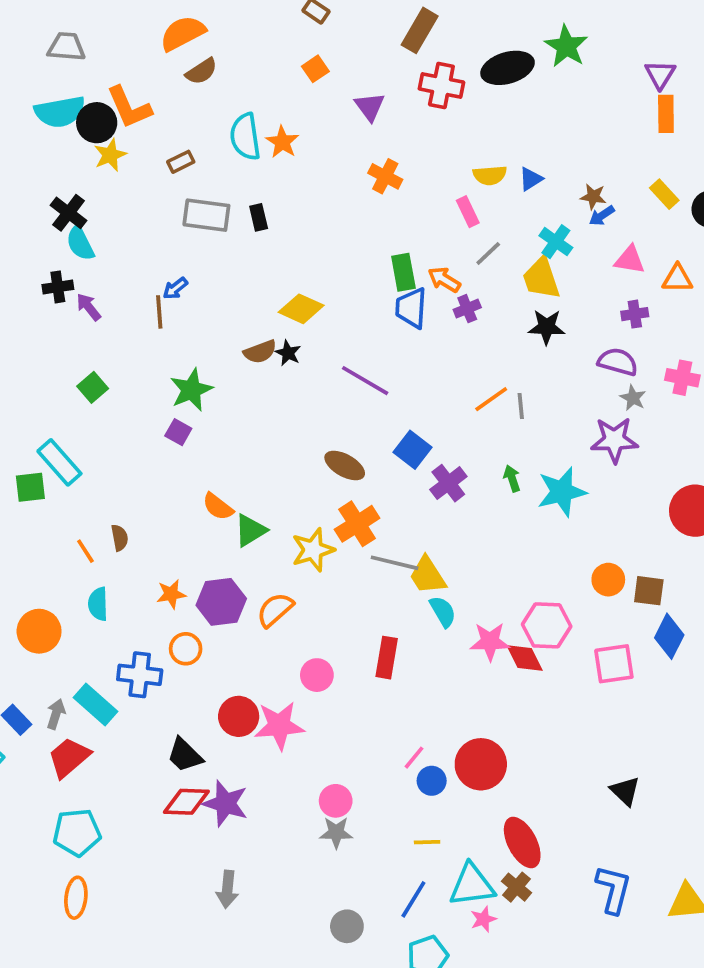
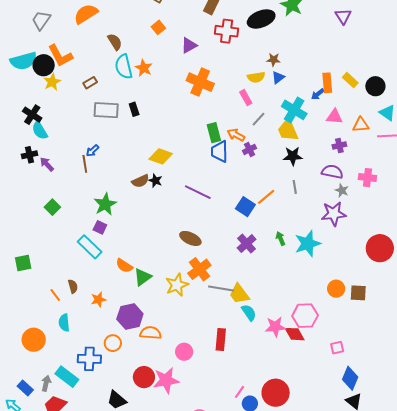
gray trapezoid: (66, 47) -> (41, 20), moved, turned -55
brown semicircle: (201, 71) -> (115, 42), moved, turned -84
purple triangle: (370, 107) -> (189, 45), turned 42
orange rectangle: (666, 114) -> (327, 83), moved
orange cross: (385, 176) -> (200, 82), size x1.5
brown star: (593, 197) -> (274, 60), moved
cyan cross: (556, 242) -> (294, 110), size x1.4
gray line: (521, 406) -> (295, 187), moved
blue square: (413, 450) -> (245, 207), moved
cyan rectangle: (59, 462) -> (90, 247), moved
orange star: (171, 594) -> (98, 300), moved
orange semicircle: (275, 610) -> (150, 333), moved, turned 50
blue diamond: (669, 636) -> (350, 378), moved
pink square: (614, 664) -> (337, 348), moved, size x0.6

